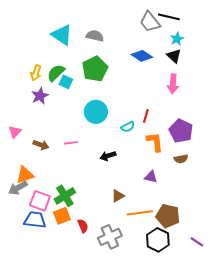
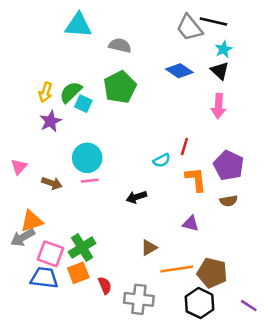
cyan triangle: (62, 35) -> (78, 25), moved, turned -30
cyan circle: (96, 112) -> (87, 158), moved
gray cross: (110, 237) -> (139, 299), turned 30

